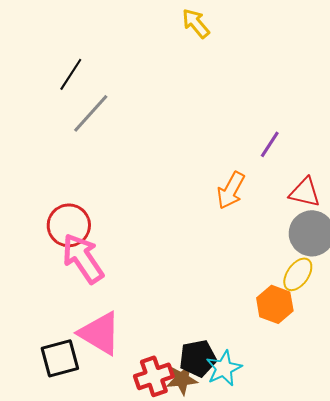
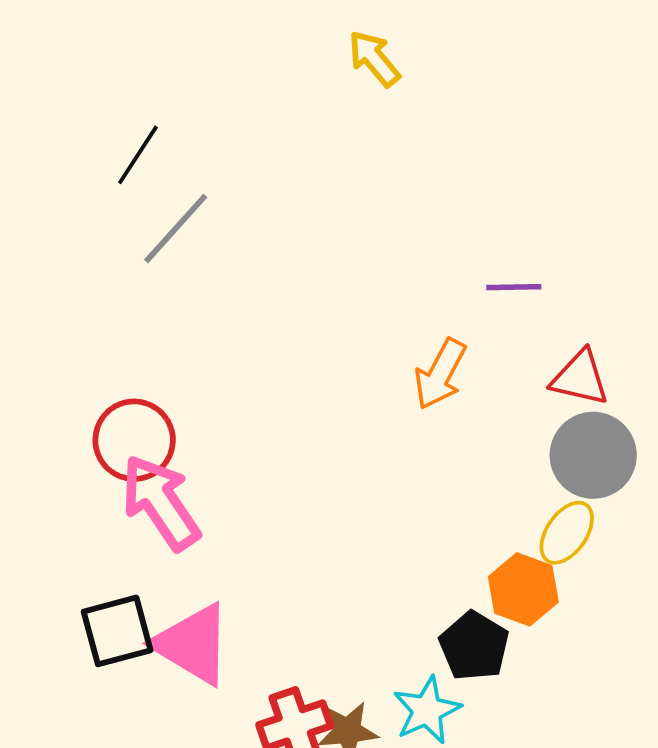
purple line: (270, 144) -> (514, 287), turned 56
black square: (60, 358) -> (117, 631), moved
black pentagon: (198, 358) -> (474, 646), moved, turned -30

